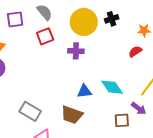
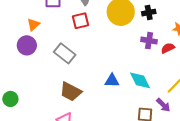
purple cross: (76, 51) -> (149, 41), moved
gray rectangle: (30, 111) -> (65, 53), moved
brown trapezoid: (72, 115) -> (71, 92), moved

